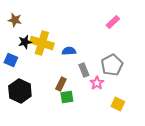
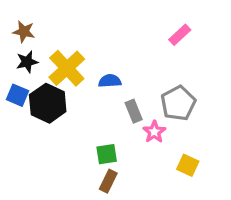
black star: (25, 42) -> (27, 62), moved
yellow cross: (42, 43) -> (67, 68), turned 30
brown rectangle: (61, 84) -> (108, 181), moved
black hexagon: (20, 91) -> (48, 103), moved

